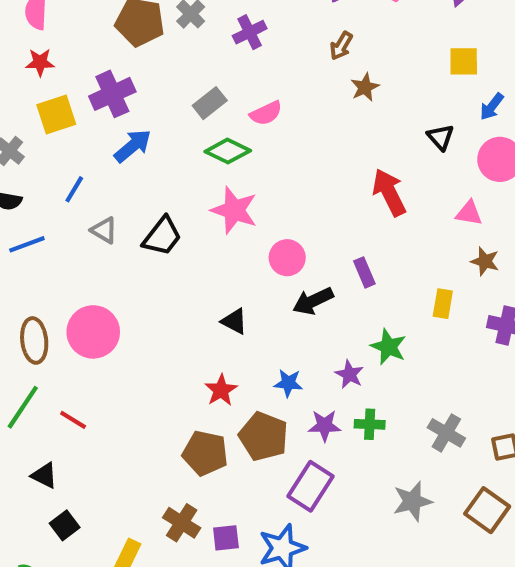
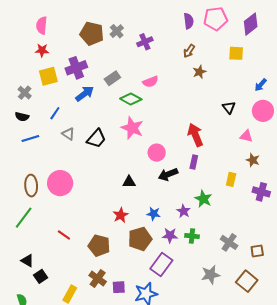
yellow square: (464, 61) -> (236, 53), moved
gray rectangle: (210, 103) -> (112, 78), moved
black triangle: (441, 137) -> (229, 107), moved
red arrow: (389, 192) -> (195, 135), moved
purple rectangle: (364, 272) -> (194, 162), turned 32
black triangle: (234, 321) -> (129, 182), turned -32
red line: (73, 420) -> (64, 235), moved
brown pentagon: (264, 436) -> (140, 239), turned 30
brown pentagon: (205, 453) -> (99, 245), moved
black triangle: (44, 475) -> (27, 261), moved

